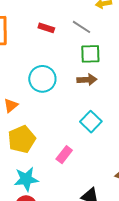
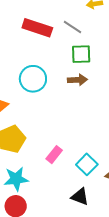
red rectangle: (46, 28) -> (37, 28), size x1.8
cyan square: (91, 122) -> (87, 164), moved

